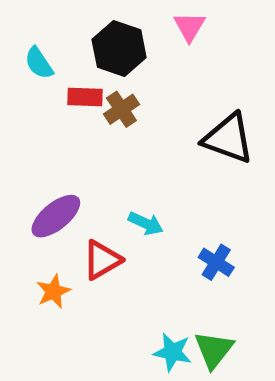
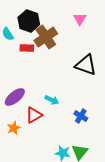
pink triangle: (189, 27) -> (80, 19), moved
black hexagon: (119, 48) -> (29, 21), moved
brown cross: (121, 109) -> (46, 37), moved, size x1.6

